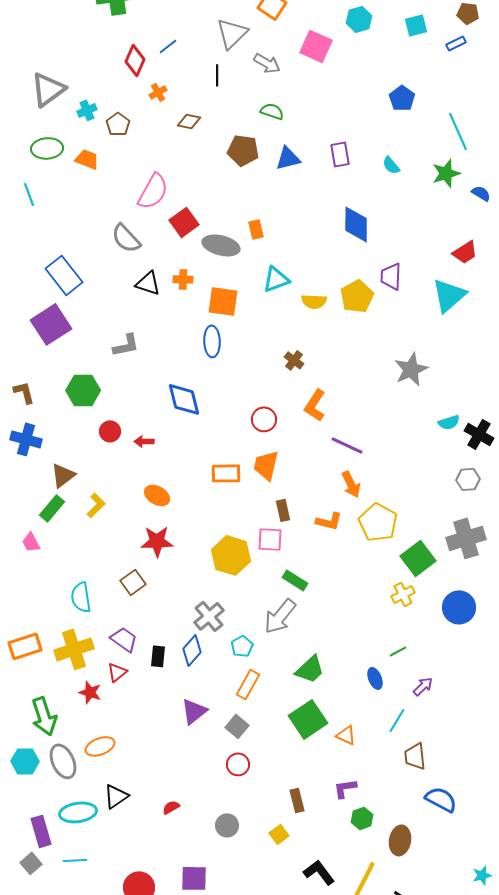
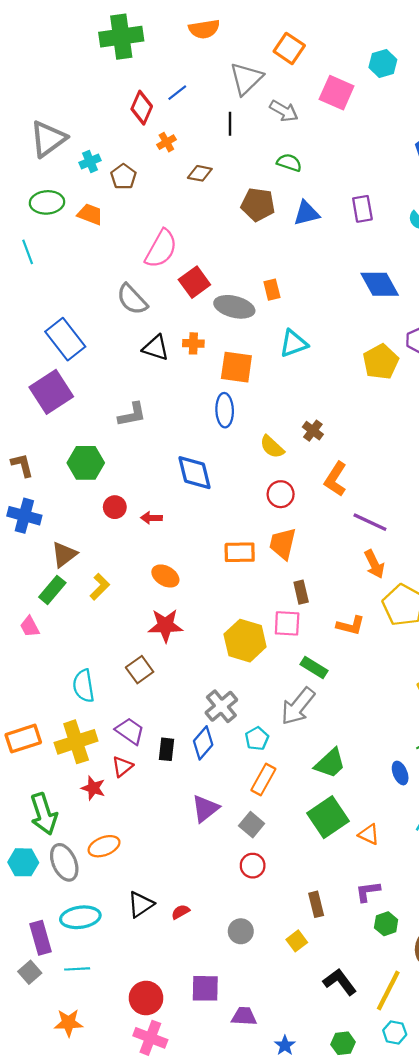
blue diamond: (356, 224) -> (380, 284), turned -30
yellow semicircle: (314, 301) -> (272, 447), moved, turned 40
orange L-shape: (329, 521) -> (351, 626), moved
black triangle: (116, 796) -> (141, 904), moved

